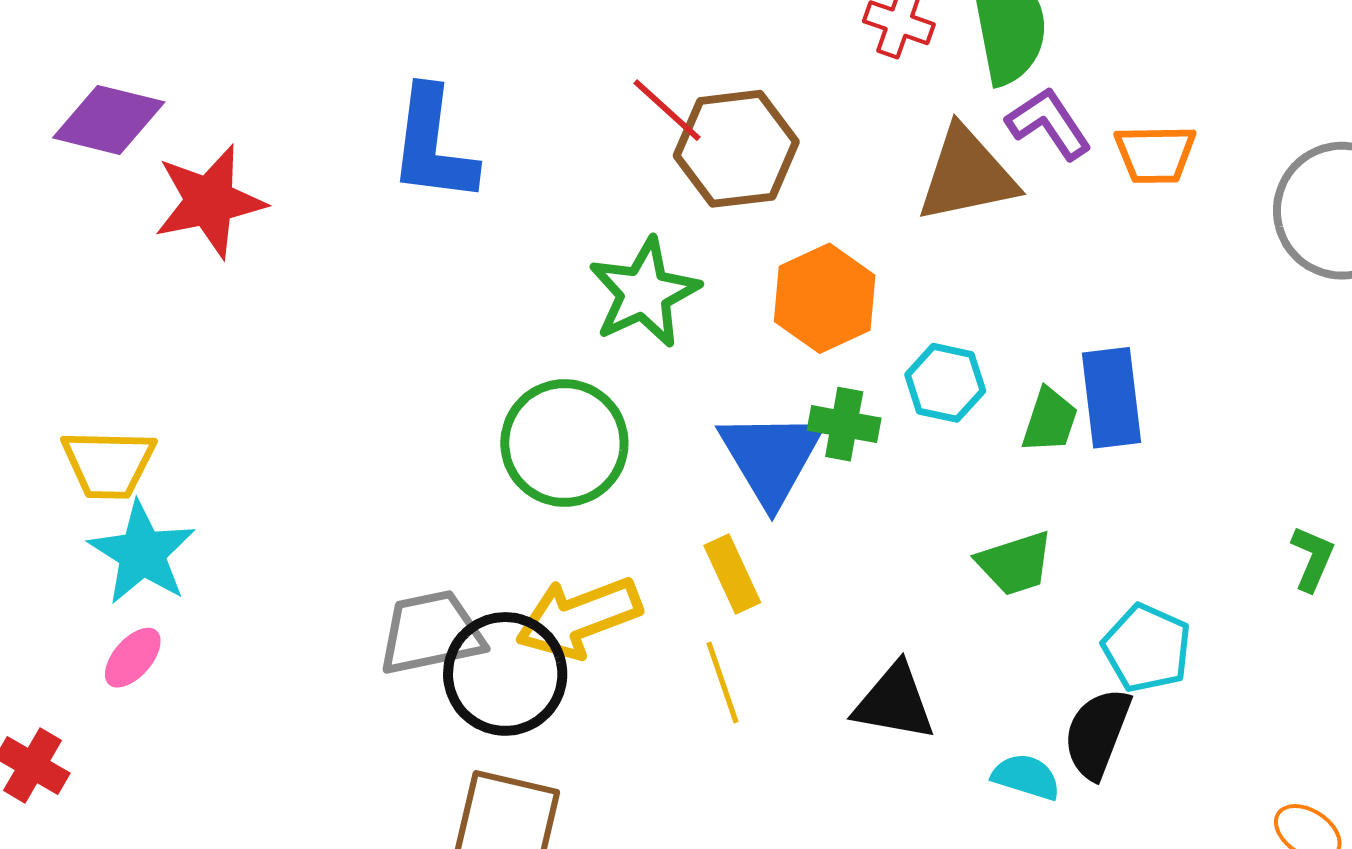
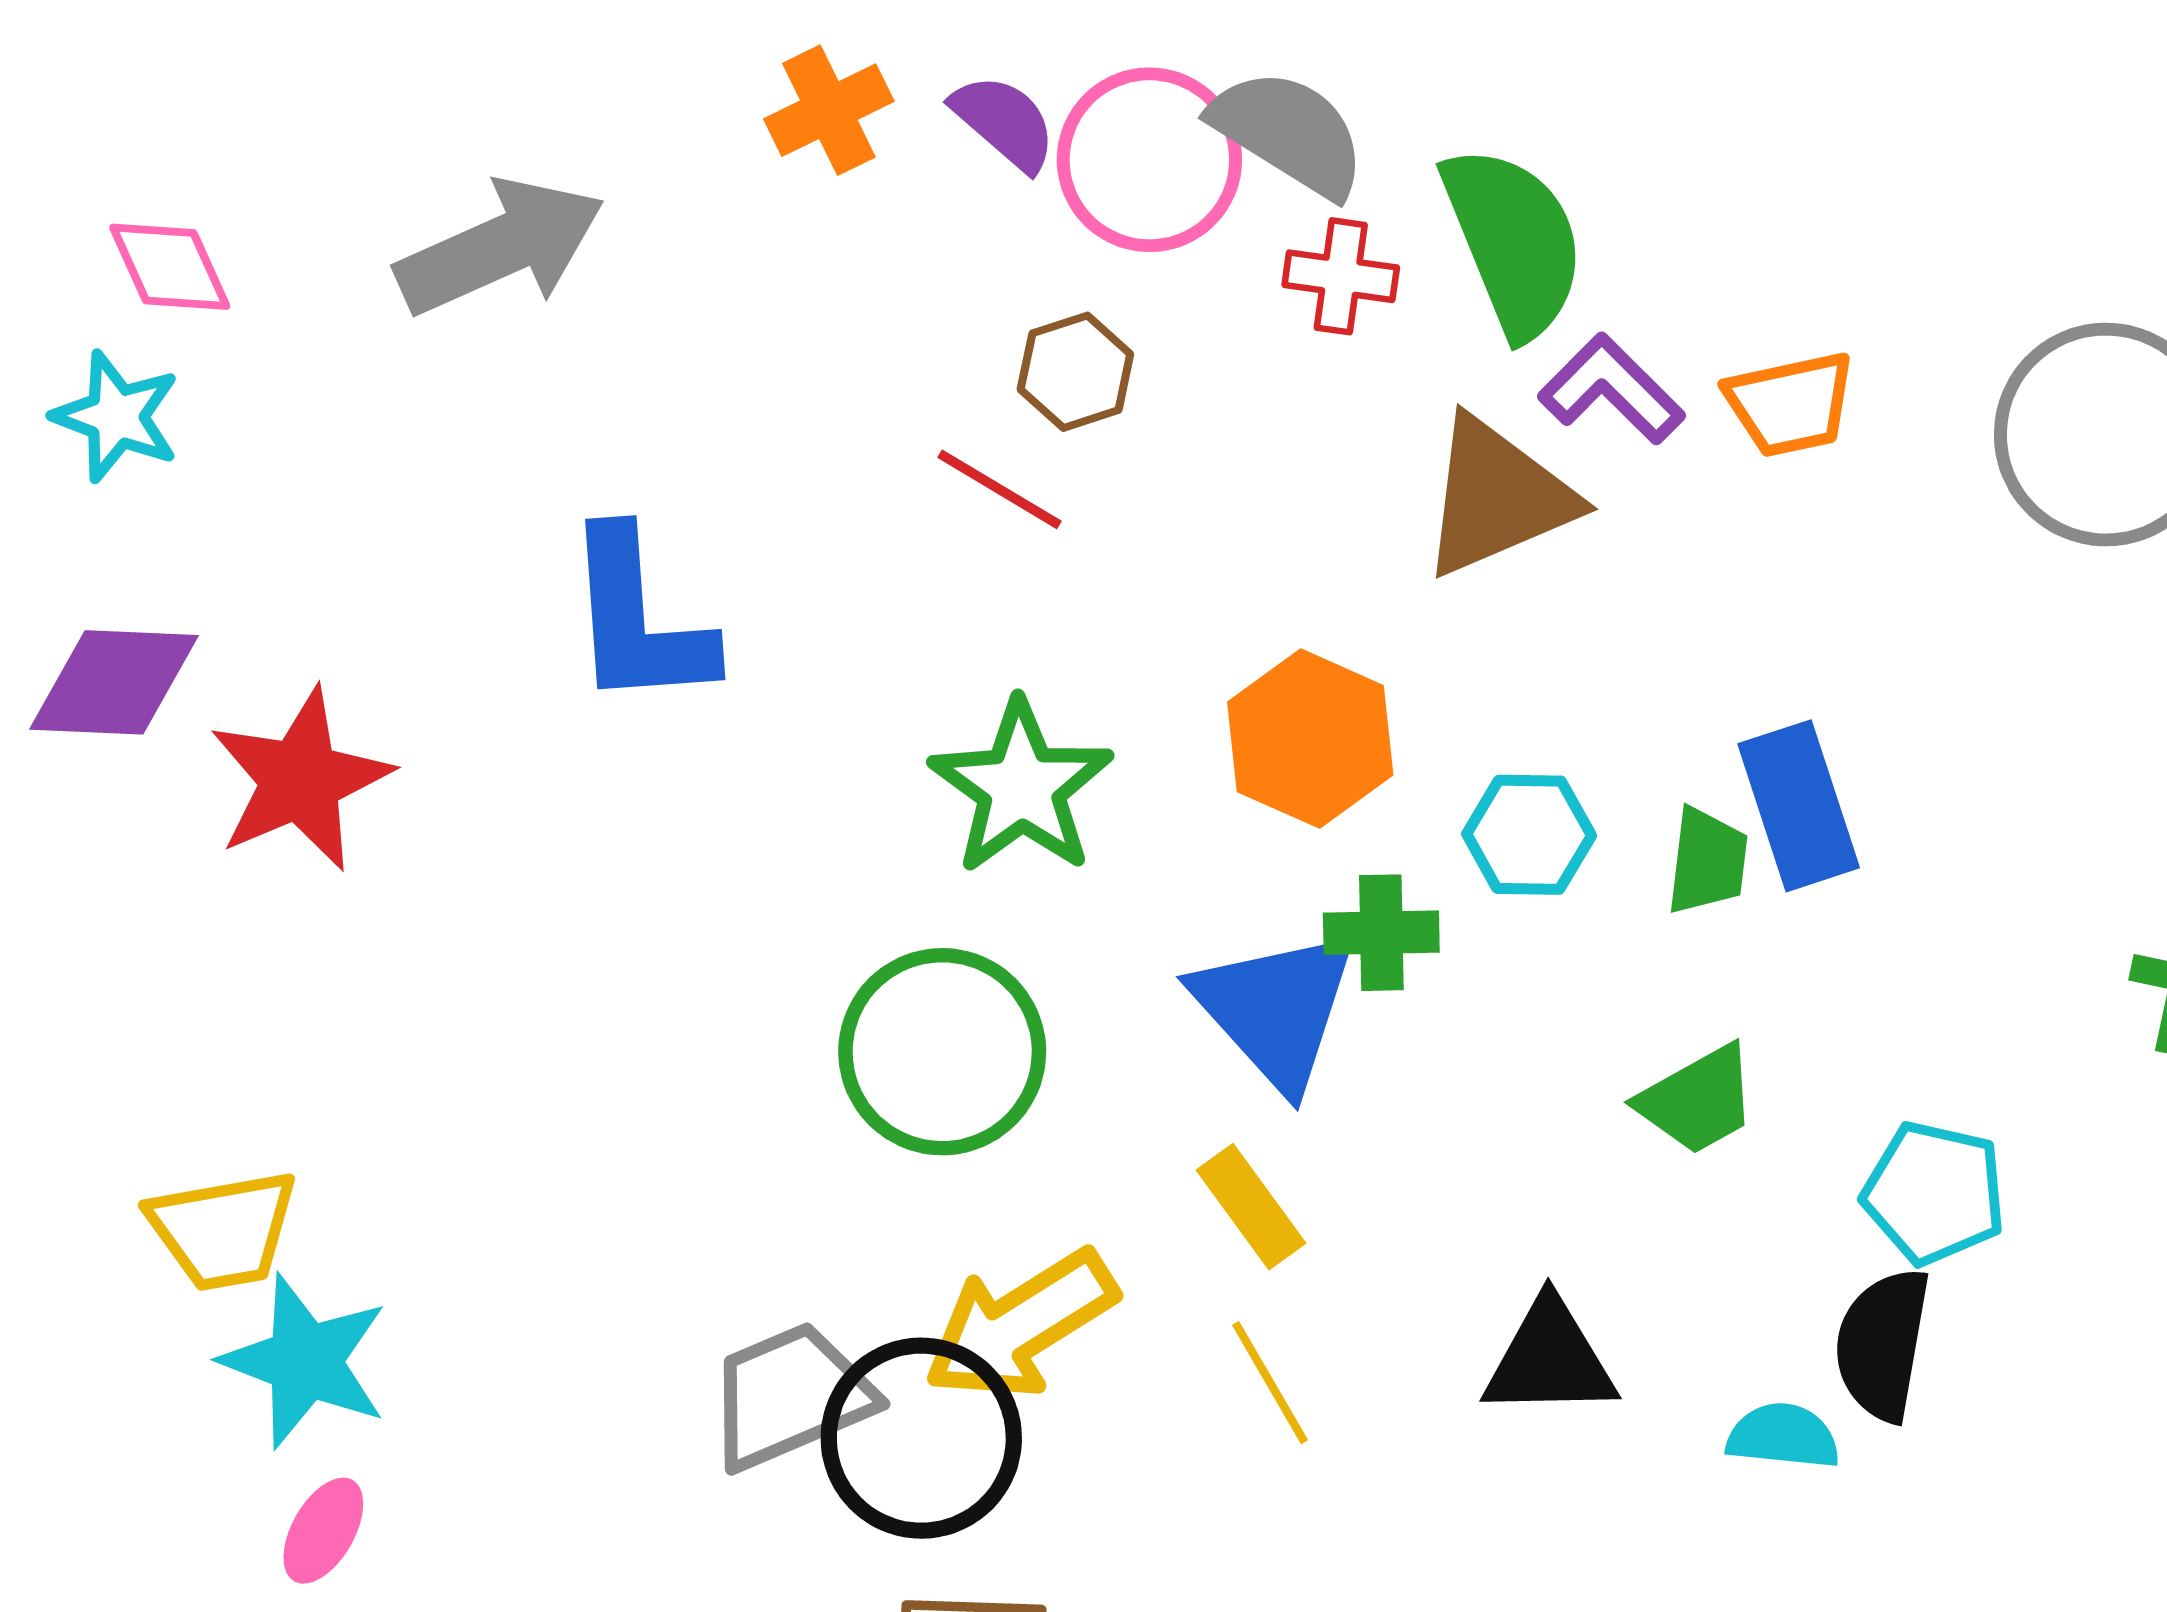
brown hexagon: (736, 149) -> (1075, 372), moved, size x0.6

